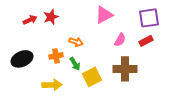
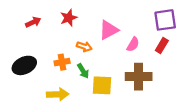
pink triangle: (104, 15) -> (109, 30), moved
red star: (51, 17) -> (69, 18), moved
red rectangle: (146, 41) -> (162, 45), turned -32
yellow square: (92, 77) -> (102, 85), turned 30

